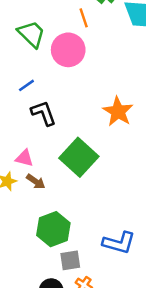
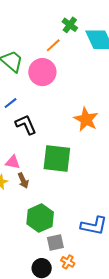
orange line: (84, 18) -> (53, 45), turned 70
green square: (79, 157) -> (57, 159), turned -32
brown arrow: (36, 182) -> (23, 181), turned 35

